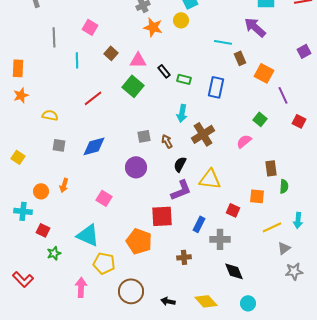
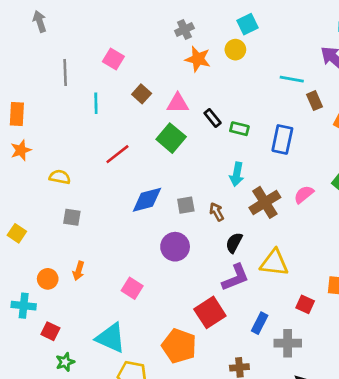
pink semicircle: (244, 141) -> (304, 194), moved
blue diamond: (94, 146) -> (147, 200), moved
red square: (162, 216) -> (210, 312), turned -30

